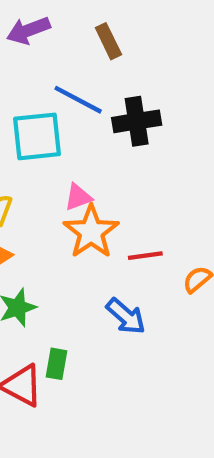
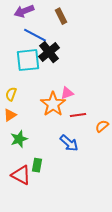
blue line: (78, 100) -> (35, 35), moved
black cross: (137, 121) -> (49, 52), moved, turned -30
pink triangle: (78, 197) -> (67, 93), moved

